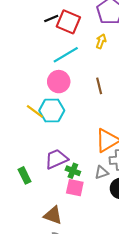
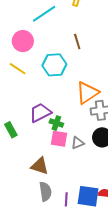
pink circle: (59, 82) -> (23, 41), moved
cyan hexagon: (52, 111) -> (54, 65), moved
gray triangle: (102, 172) -> (78, 143), moved

